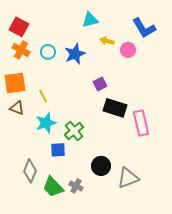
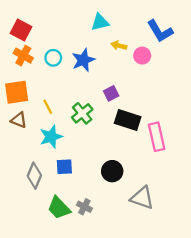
green cross: (74, 131) -> (82, 113), moved
black circle: (101, 166) -> (112, 171), moved
gray diamond: (30, 171) -> (34, 176), moved
gray triangle: (128, 178) -> (142, 198), turned 40

